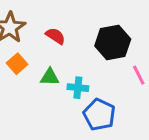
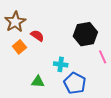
red semicircle: (55, 36) -> (37, 36), moved
green triangle: (50, 77) -> (38, 82), moved

